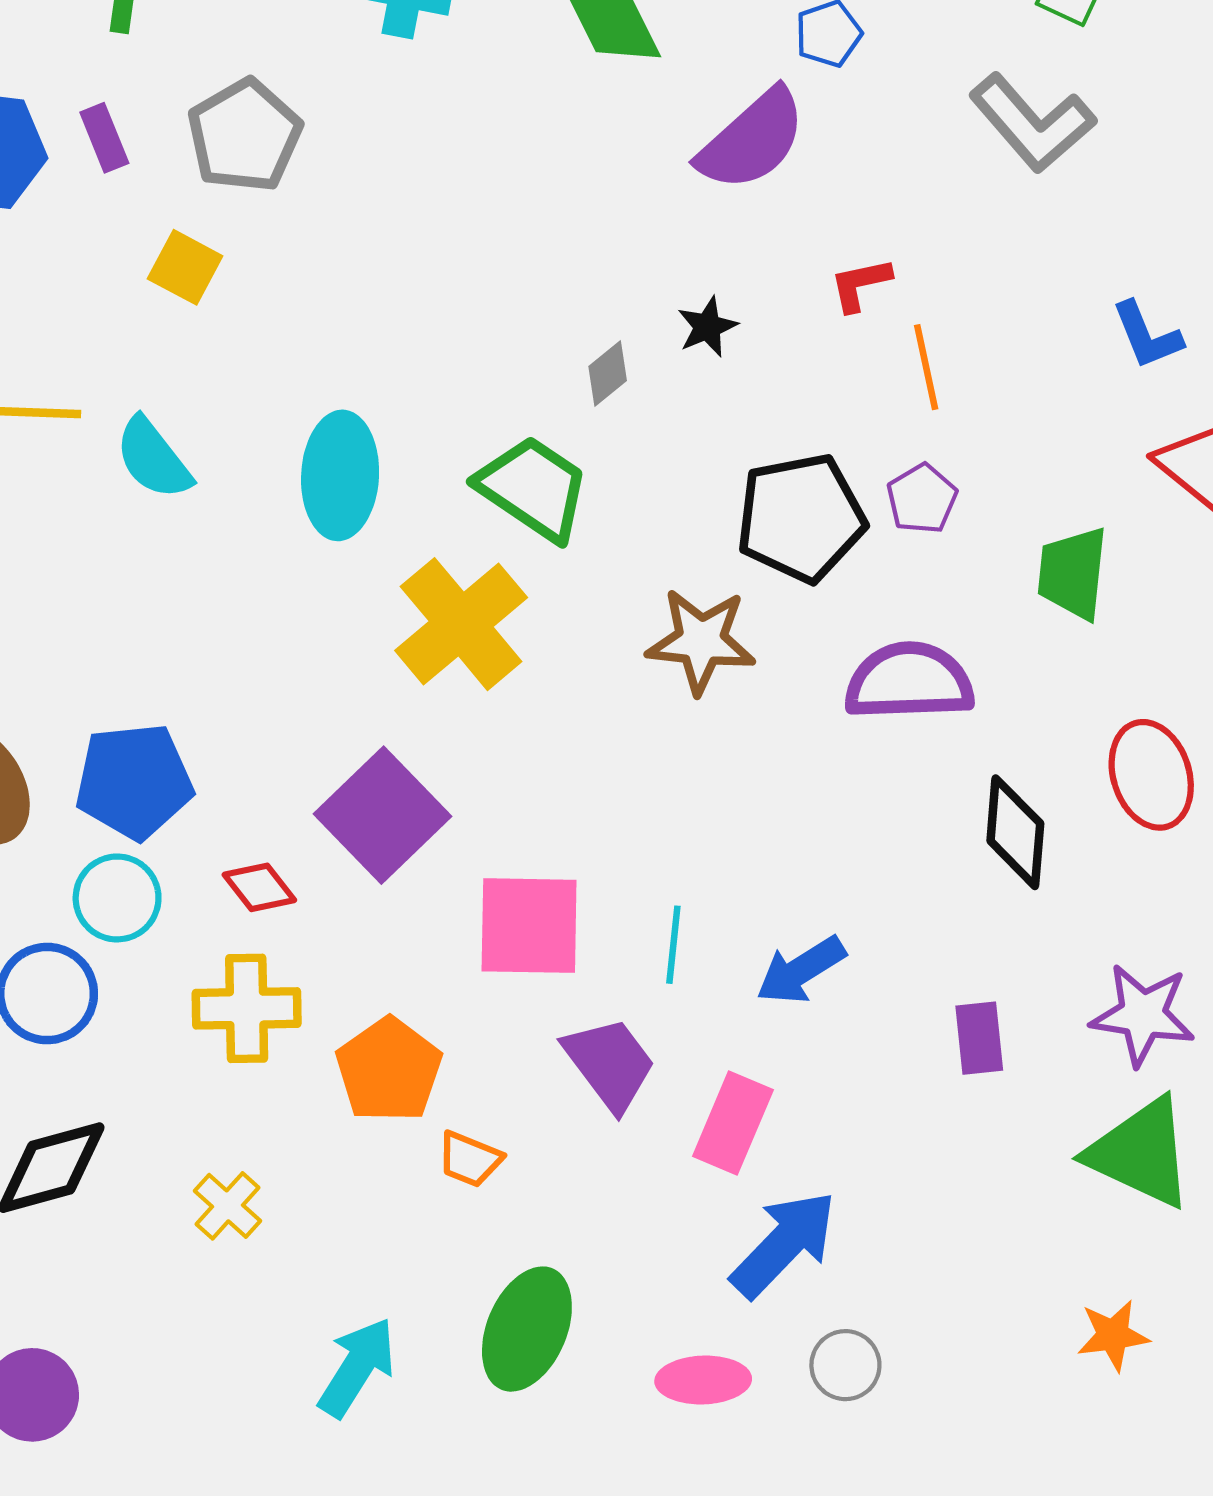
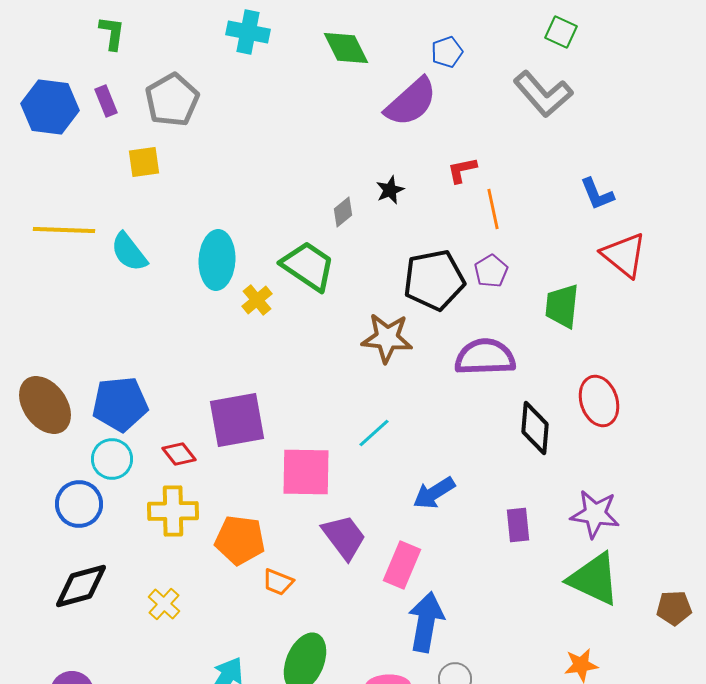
yellow square: (185, 267) -> (144, 162), turned -36
yellow cross: (461, 624) -> (257, 300), moved, size x0.5
purple square: (383, 815) -> (237, 420), turned 34
cyan line: (673, 945) -> (374, 433), moved, turned 42
orange pentagon: (389, 1070) -> (240, 540), turned -30
blue arrow: (784, 1244) -> (426, 622), turned -34

